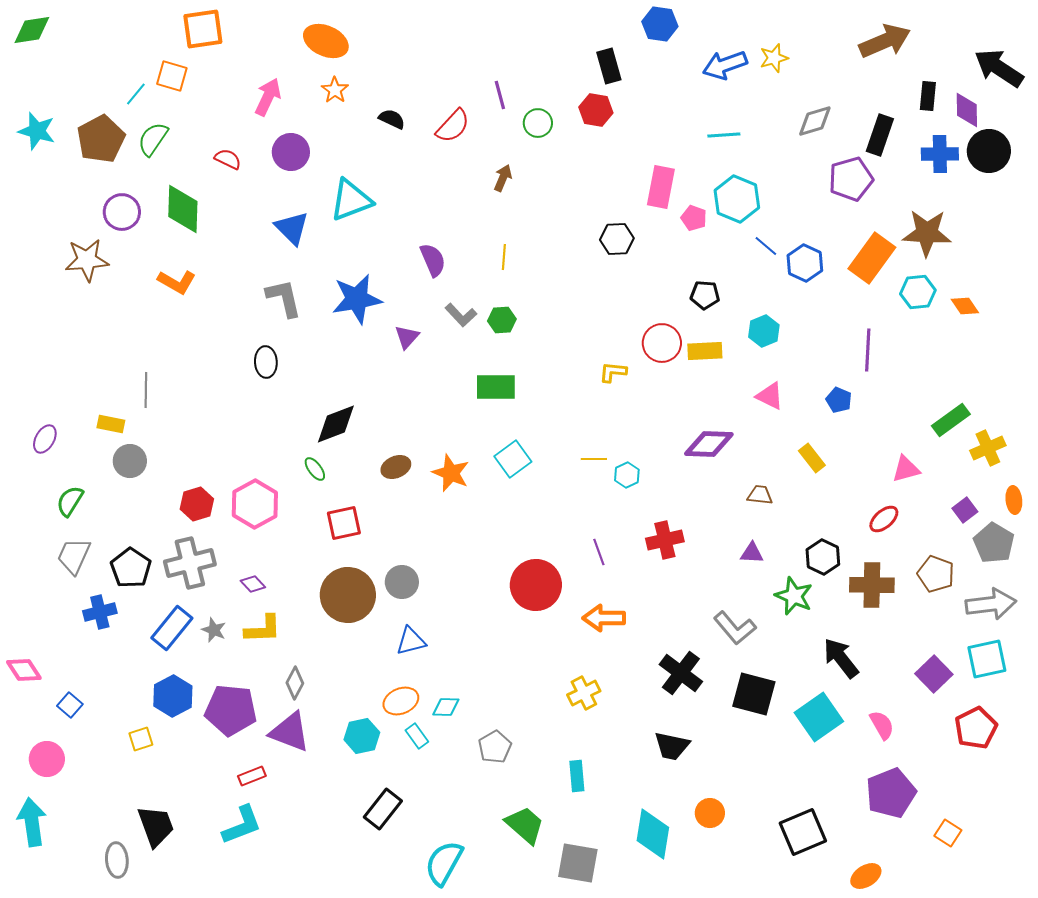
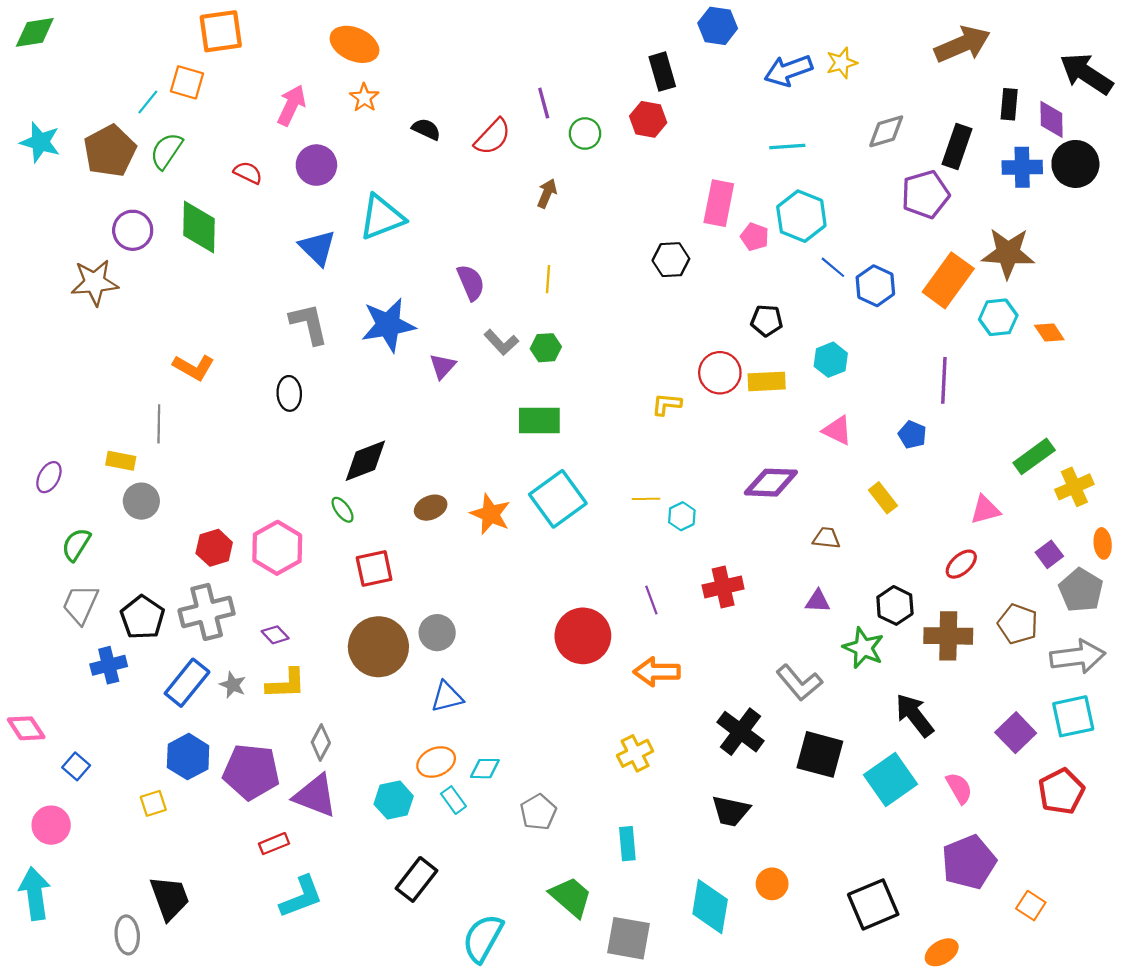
orange L-shape: (177, 282) -> (194, 367), moved
cyan square: (513, 459) -> (558, 499), size x1.4
cyan L-shape: (242, 825) -> (301, 897), moved

